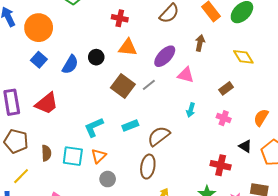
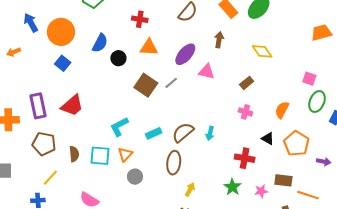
blue semicircle: (70, 65) -> (100, 43), moved
cyan arrow: (191, 110) -> (210, 133), moved
cyan rectangle: (130, 126) -> (154, 133), moved

